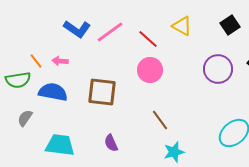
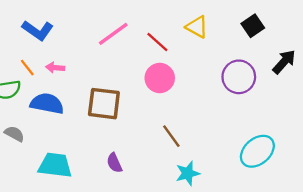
blue L-shape: (77, 29) -> (38, 30), moved
gray semicircle: (25, 118) -> (14, 134), turned 84

